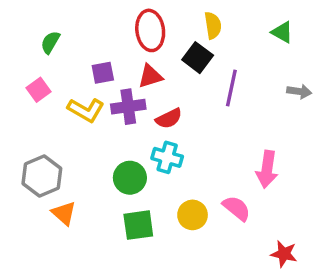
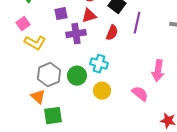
yellow L-shape: (86, 110) -> (35, 43), moved
red semicircle: (169, 118) -> (112, 33), moved, turned -42
gray hexagon: (42, 176) -> (49, 75), moved
yellow circle: (193, 215) -> (102, 91), moved
green square: (138, 225) -> (53, 116), moved

